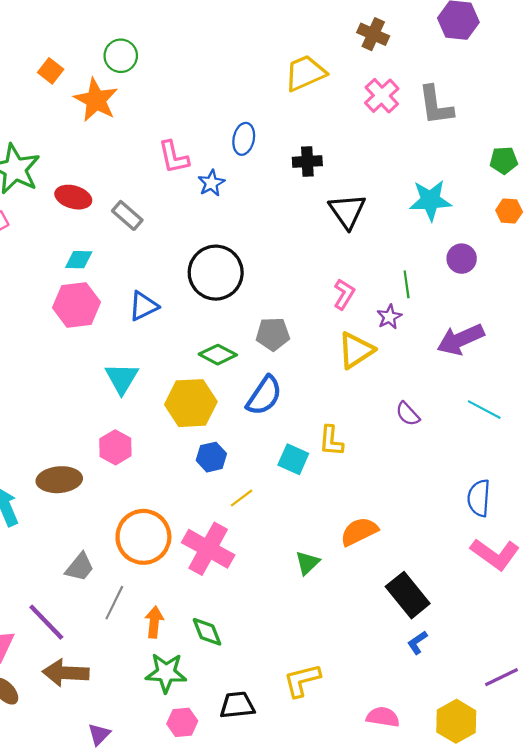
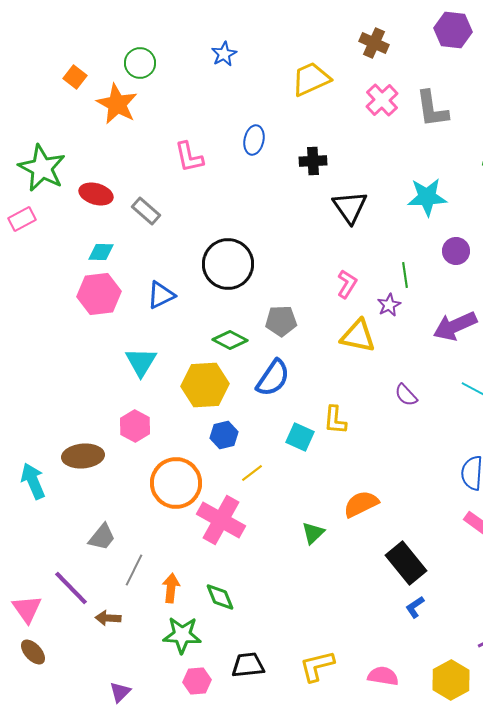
blue star: (211, 183) -> (224, 54), moved
yellow triangle: (356, 350) -> (358, 336), turned 45
orange circle: (143, 537) -> (176, 483), moved
brown arrow: (66, 673) -> (108, 618), moved, size x0.6
yellow L-shape: (302, 680) -> (317, 666), moved

